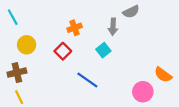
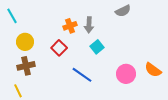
gray arrow: (113, 27) -> (89, 25), moved
brown cross: (17, 73) -> (26, 66), moved
pink circle: (143, 92) -> (126, 74), moved

